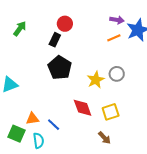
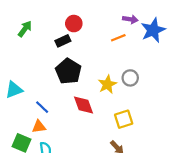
orange line: (114, 38) -> (118, 38), moved
black rectangle: (55, 40) -> (63, 41), turned 40
red diamond: (83, 108) -> (83, 105), moved
blue line: (54, 125) -> (42, 107), moved

